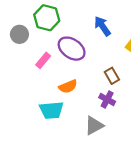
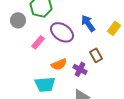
blue arrow: (102, 26) -> (88, 23), moved
purple cross: (107, 99) -> (80, 69), moved

